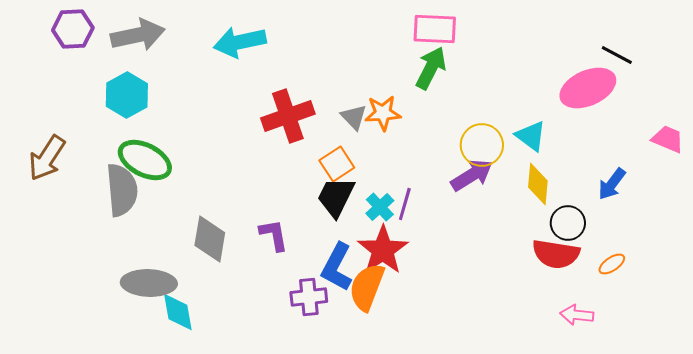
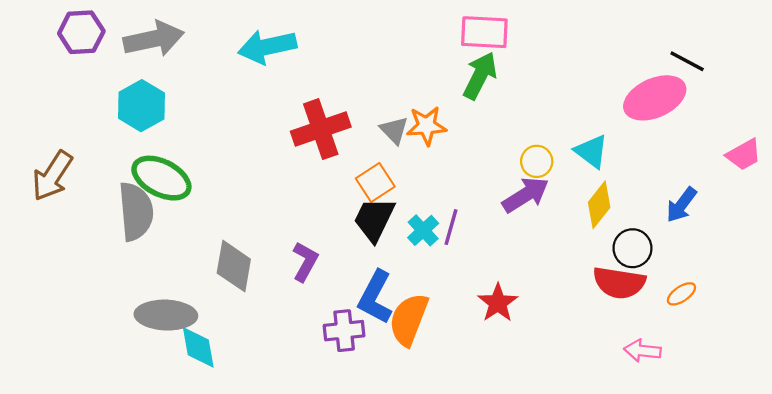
pink trapezoid: (668, 139) -> (744, 155), turned 128
yellow circle: (482, 145) -> (537, 161), size x0.7
yellow diamond: (538, 184) -> (599, 205), turned 33
purple L-shape: (274, 235) -> (305, 262), turned 39
red star: (383, 250) -> (498, 303), moved, size x0.7

